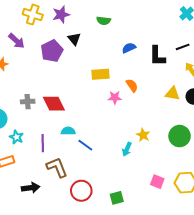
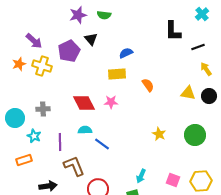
yellow cross: (33, 15) -> (42, 66), moved
green semicircle: (104, 21) -> (104, 15), moved
blue semicircle: (129, 48) -> (126, 53), moved
black L-shape: (157, 56) -> (173, 31), moved
pink star: (115, 98) -> (111, 102), moved
gray cross: (28, 102) -> (43, 109), moved
red diamond: (54, 104) -> (84, 103), moved
cyan arrow: (127, 149) -> (141, 176), moved

